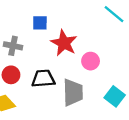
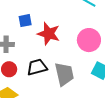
pink circle: (91, 61) -> (89, 40), moved, size x1.5

